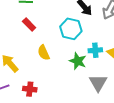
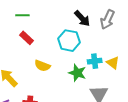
yellow semicircle: (44, 53) -> (42, 66), turned -42

